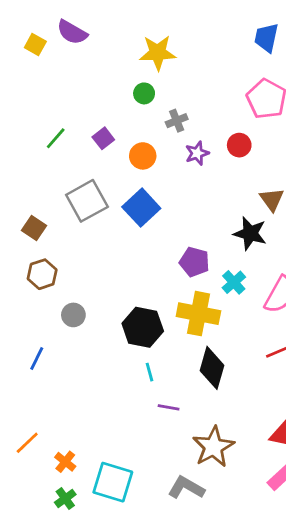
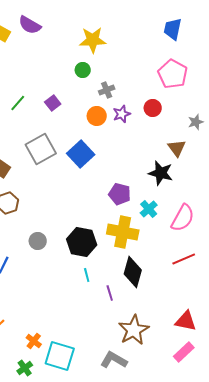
orange circle: (143, 156) -> (97, 116), moved
gray circle: (73, 315) -> (38, 241), moved
purple line: (169, 407) -> (110, 293), moved, turned 63
orange cross: (65, 462) -> (34, 341), moved

